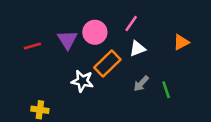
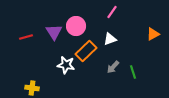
pink line: (131, 24) -> (112, 12), moved
orange triangle: (181, 42) -> (153, 34), moved

